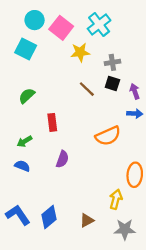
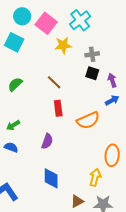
brown line: (87, 89) -> (54, 82), moved
blue arrow: (135, 114) -> (112, 100), turned -32
red rectangle: (52, 122) -> (58, 108), moved
blue diamond: (49, 217) -> (51, 178), moved, turned -50
brown triangle: (87, 220) -> (77, 201), moved

